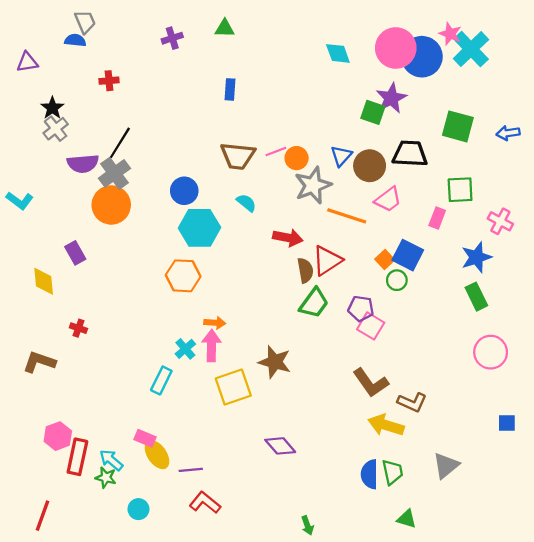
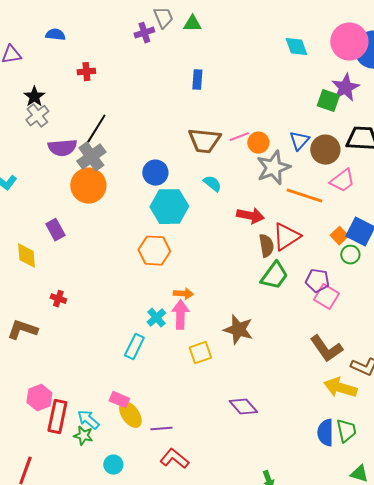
gray trapezoid: (85, 22) -> (163, 18), moved
yellow square: (233, 387) -> (200, 353), size x0.7

